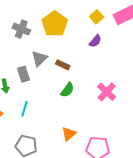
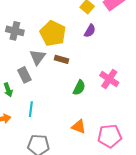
yellow pentagon: (55, 24) -> (53, 33), moved
green semicircle: (67, 90) -> (79, 88), moved
orange triangle: (69, 134) -> (79, 127), turned -49

